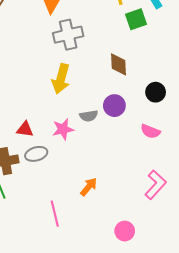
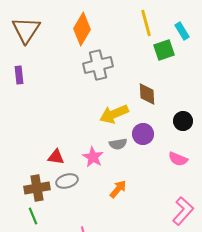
yellow arrow: (61, 79) -> (114, 114), moved, turned 52
pink star: (63, 129) -> (93, 157), turned -30
orange arrow: (89, 187) -> (118, 189), moved

